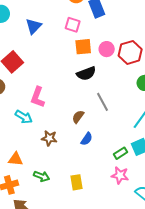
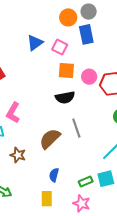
blue triangle: (34, 26) -> (35, 43), moved
brown semicircle: (78, 117) -> (50, 139), size x1.6
blue semicircle: (87, 139) -> (54, 175), moved, turned 152
yellow rectangle: (76, 182) -> (47, 199), moved

